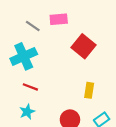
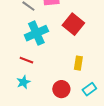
cyan cross: (24, 56) -> (36, 33), moved

